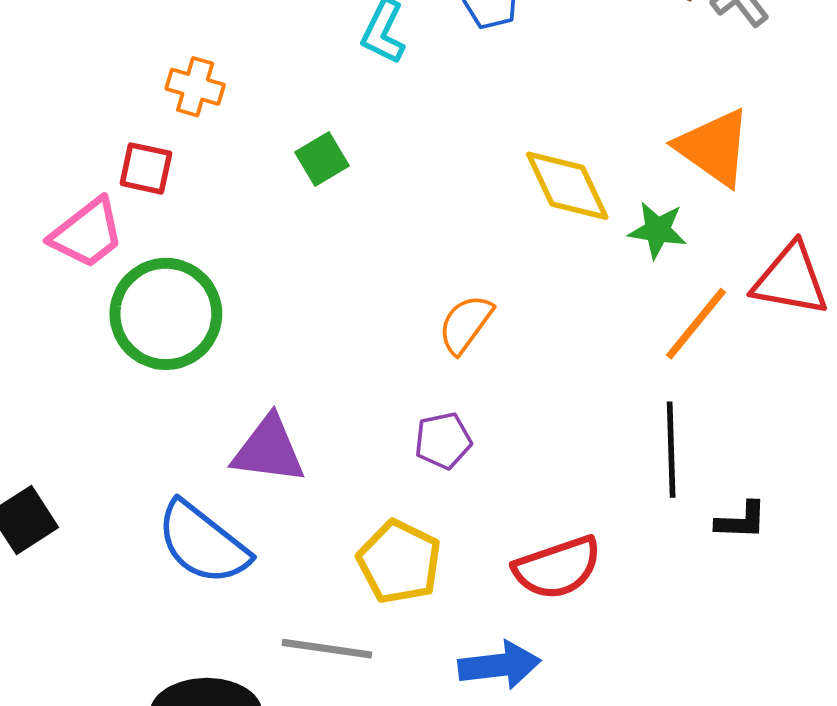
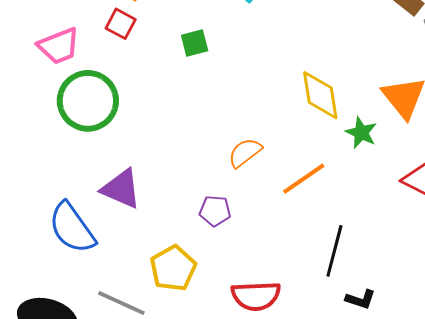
red square: (146, 168) -> (121, 24), moved
orange line: (696, 324) -> (304, 179), moved

